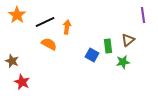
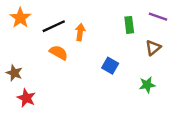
purple line: (143, 15) -> (158, 17), moved, turned -63
green rectangle: (108, 46) -> (129, 25), moved
green star: (123, 62) -> (147, 85), moved

